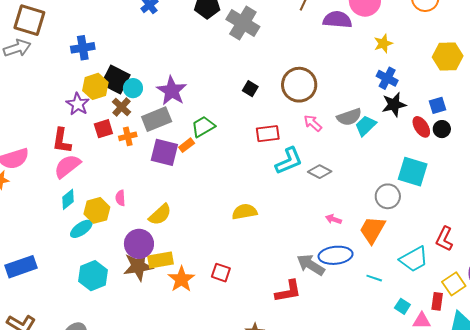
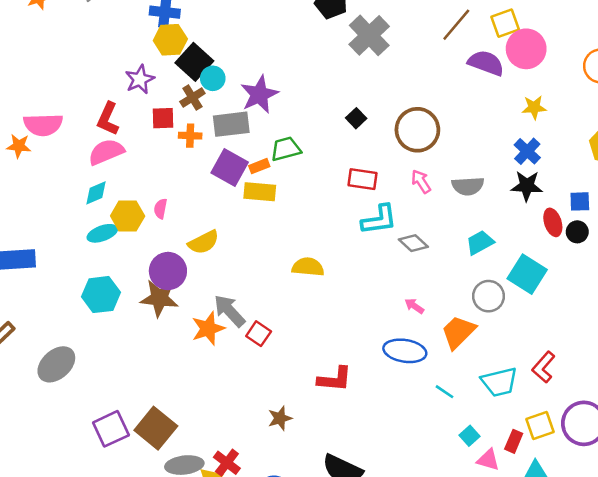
yellow hexagon: (95, 86) -> (170, 40), moved
cyan trapezoid: (366, 126) -> (480, 243), moved
yellow rectangle: (160, 260) -> (260, 192), moved
gray arrow: (311, 265) -> (229, 311), moved

